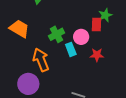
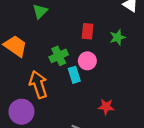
red rectangle: (97, 25) -> (88, 31), moved
red star: (97, 55) -> (106, 107), moved

